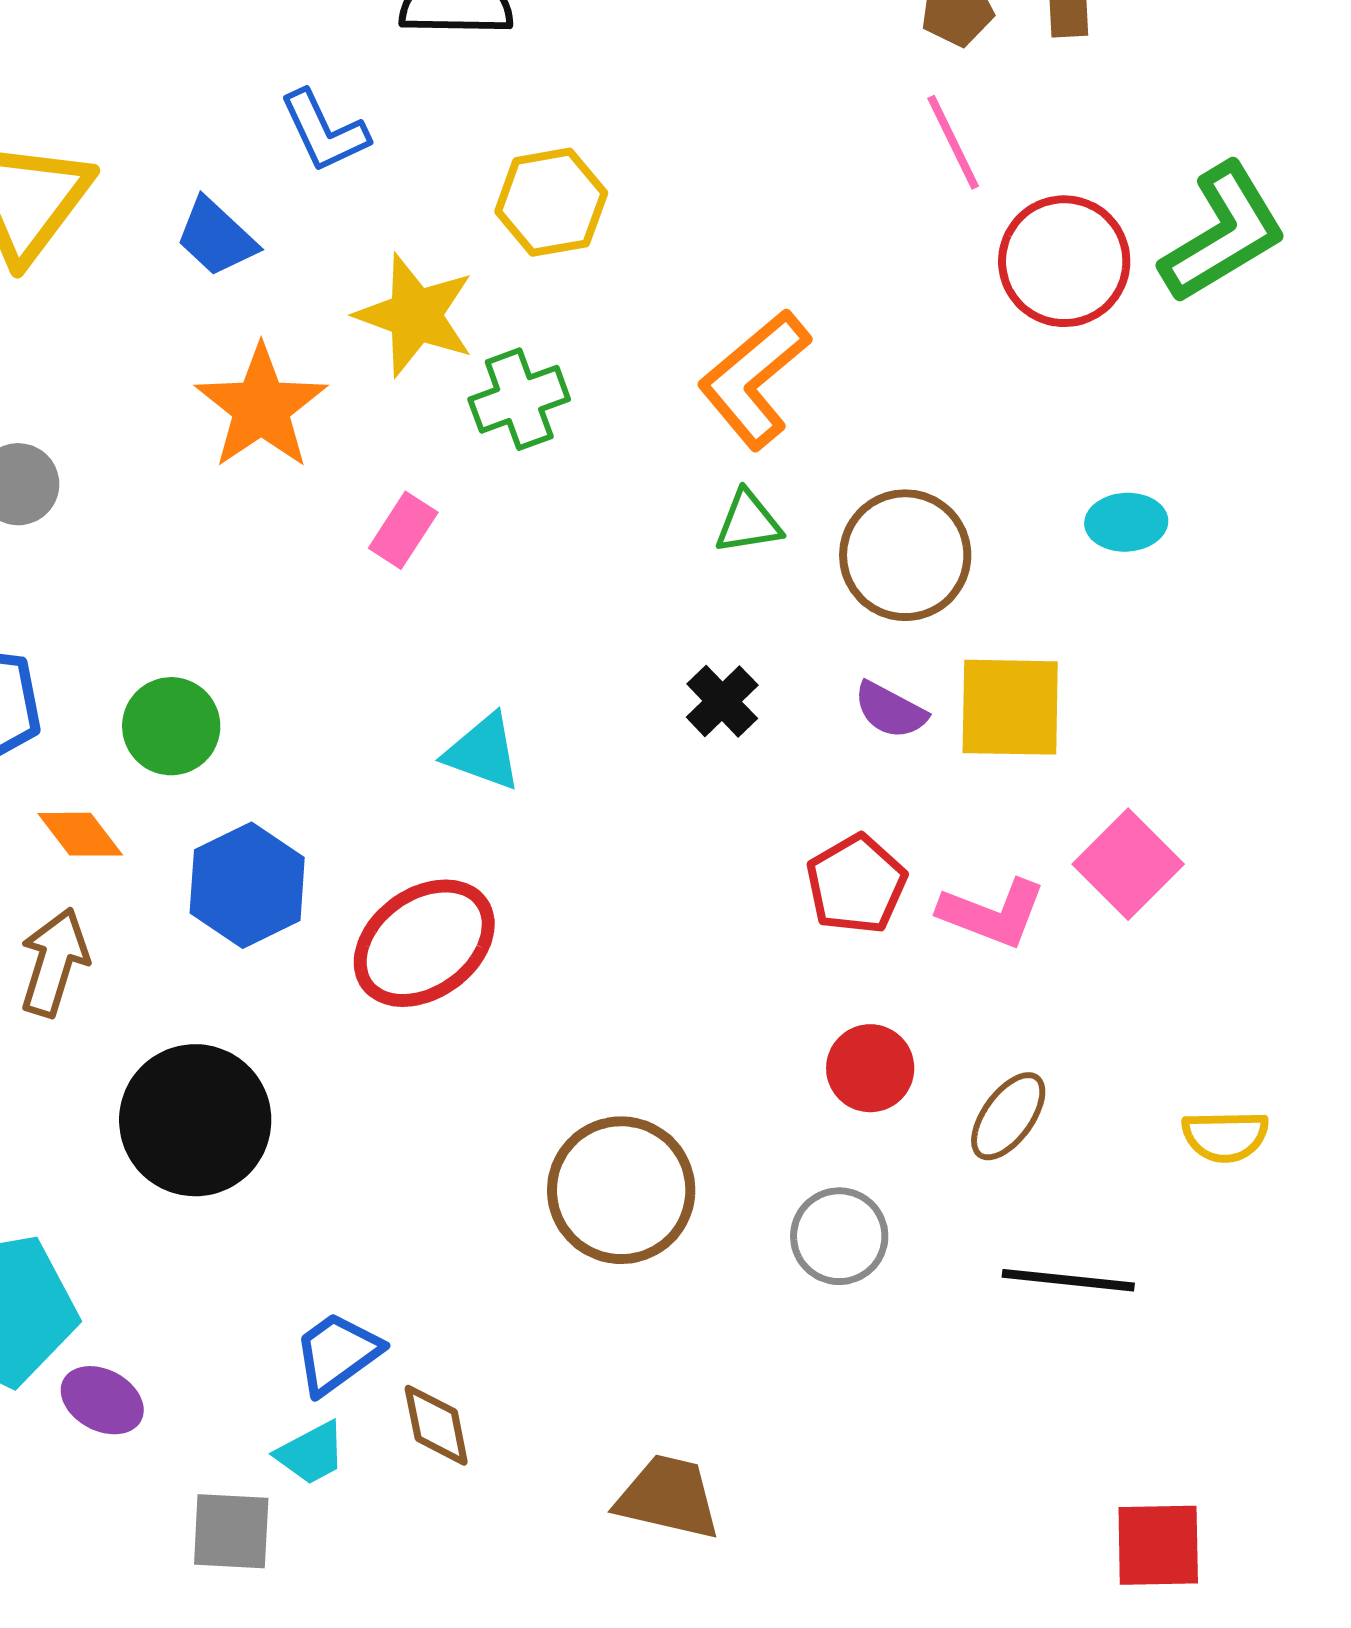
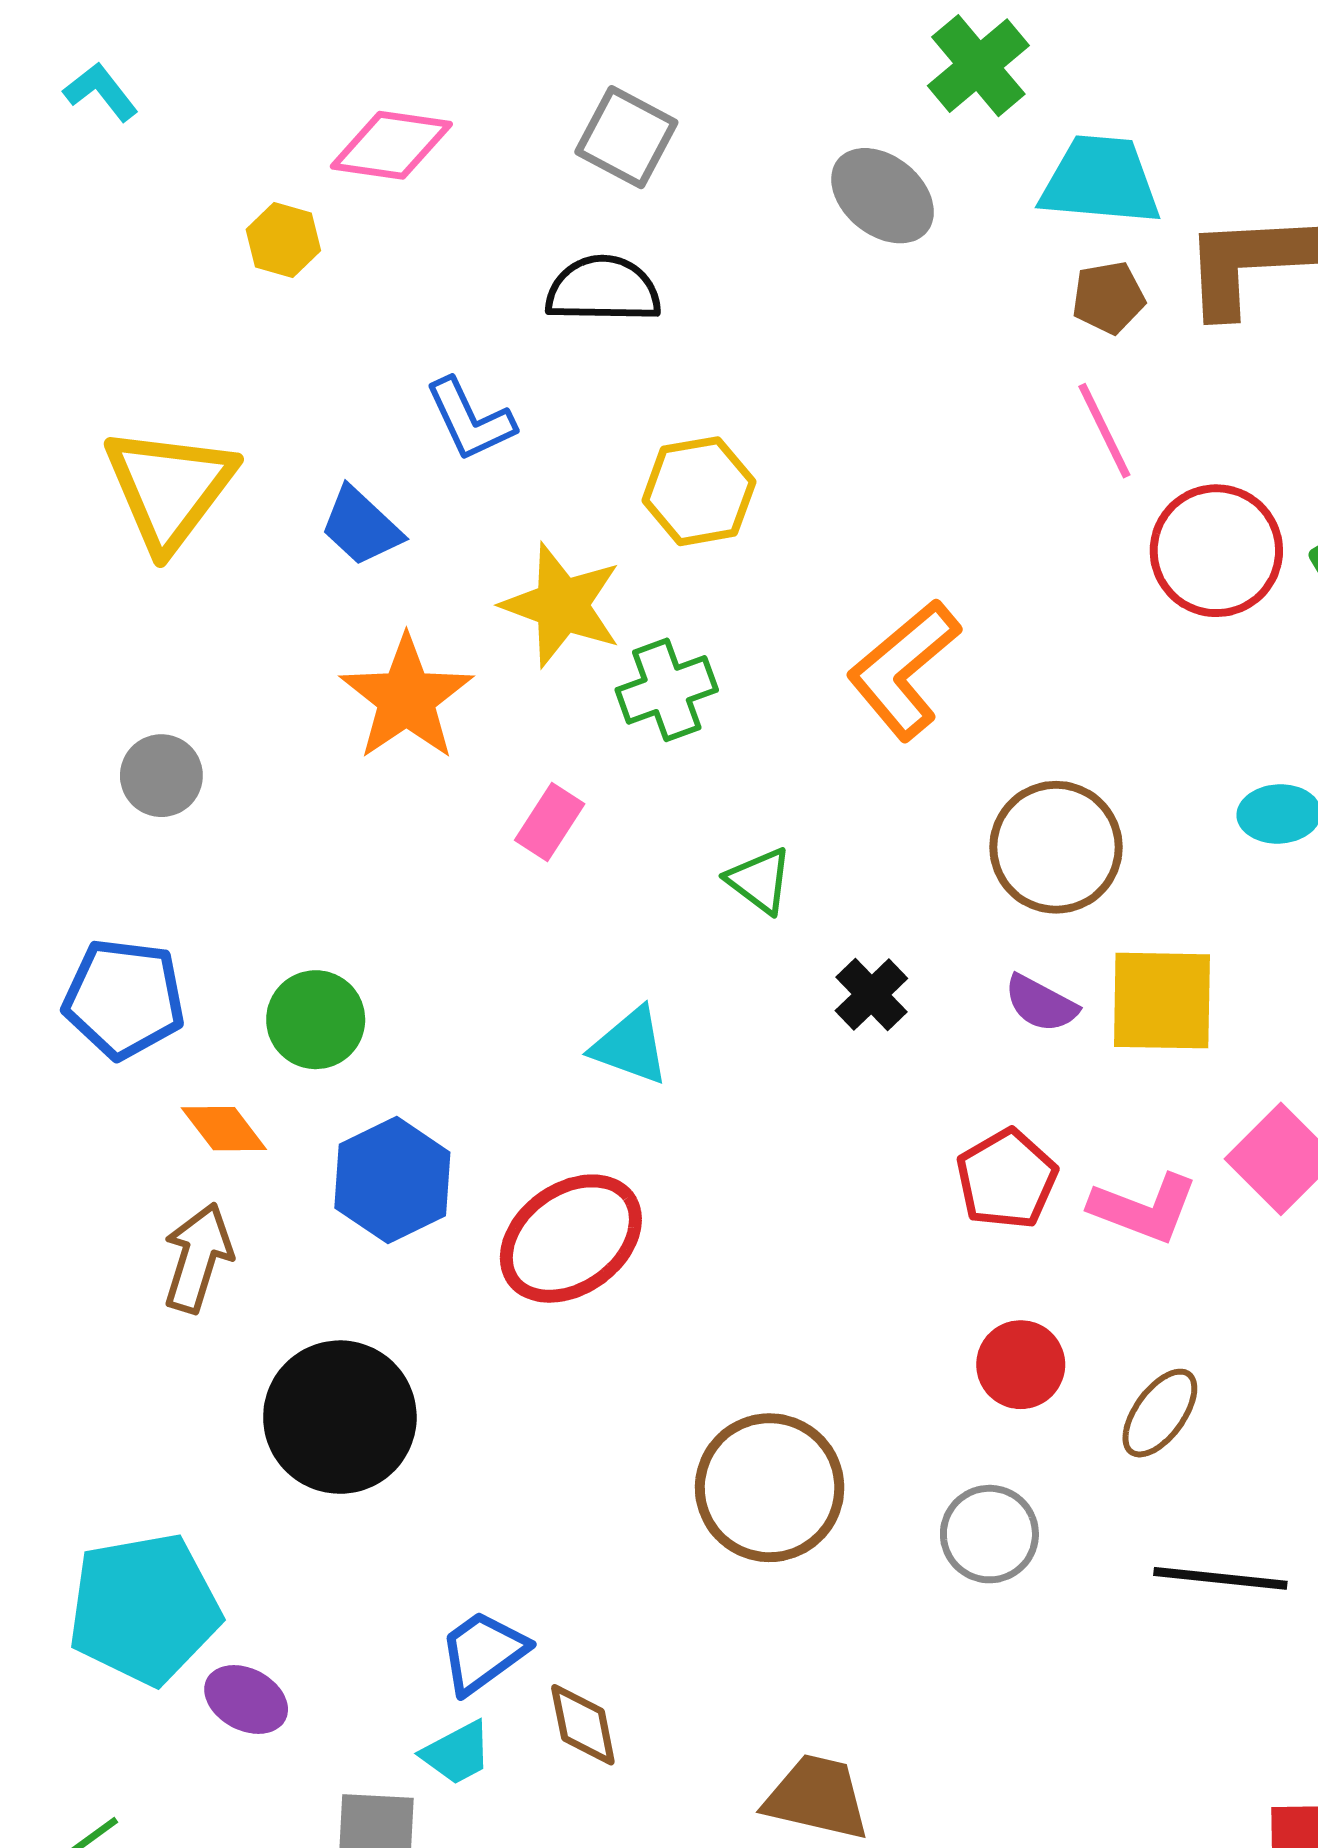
green triangle: (748, 522) -> (759, 881), moved, turned 46

